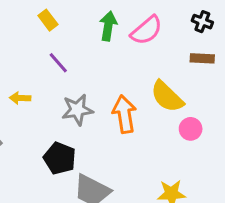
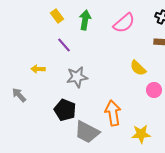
green arrow: (108, 26) -> (85, 20), moved
yellow semicircle: (167, 97) -> (138, 68), size x0.7
orange arrow: (124, 114) -> (113, 113), moved

